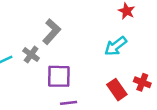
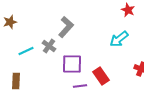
red rectangle: (117, 90) -> (101, 76), moved

